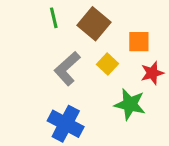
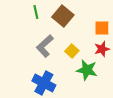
orange square: (139, 42) -> (102, 28), moved
yellow square: (107, 64) -> (72, 51), moved

